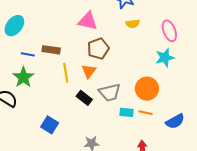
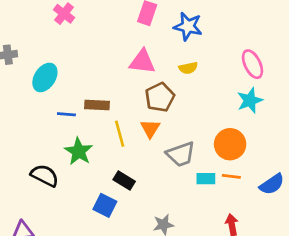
yellow semicircle: (133, 24) -> (188, 68), moved
green star: (23, 77) -> (79, 151), moved
black rectangle: (84, 98) -> (124, 180), moved

